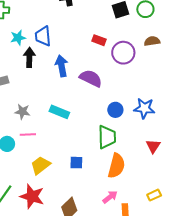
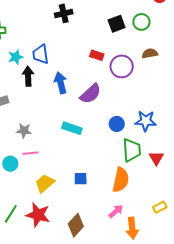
purple semicircle: (91, 78) -> (90, 94), turned 115
cyan rectangle: (59, 112) -> (72, 128), moved
green trapezoid: (107, 137) -> (132, 150), moved

